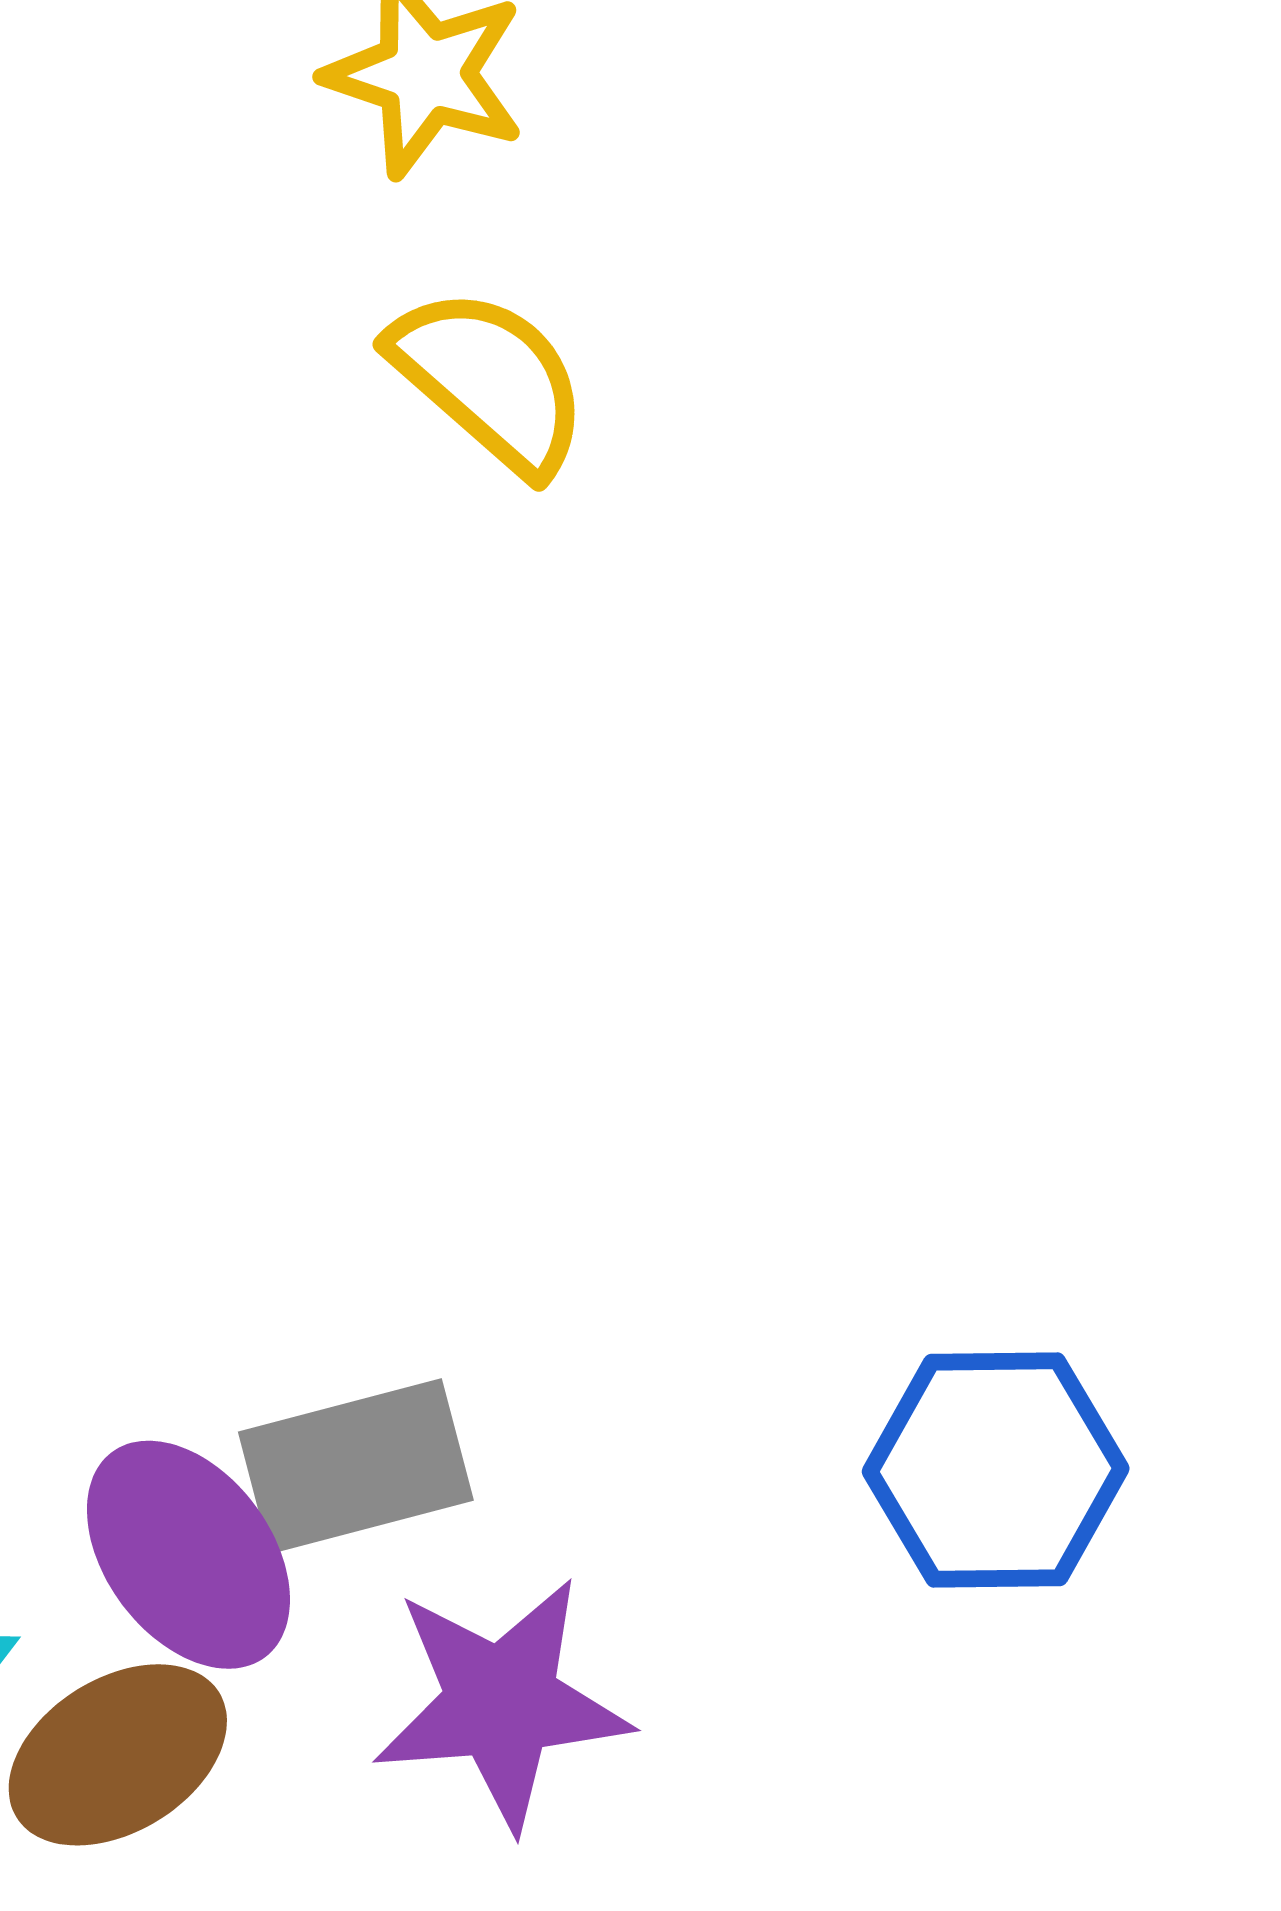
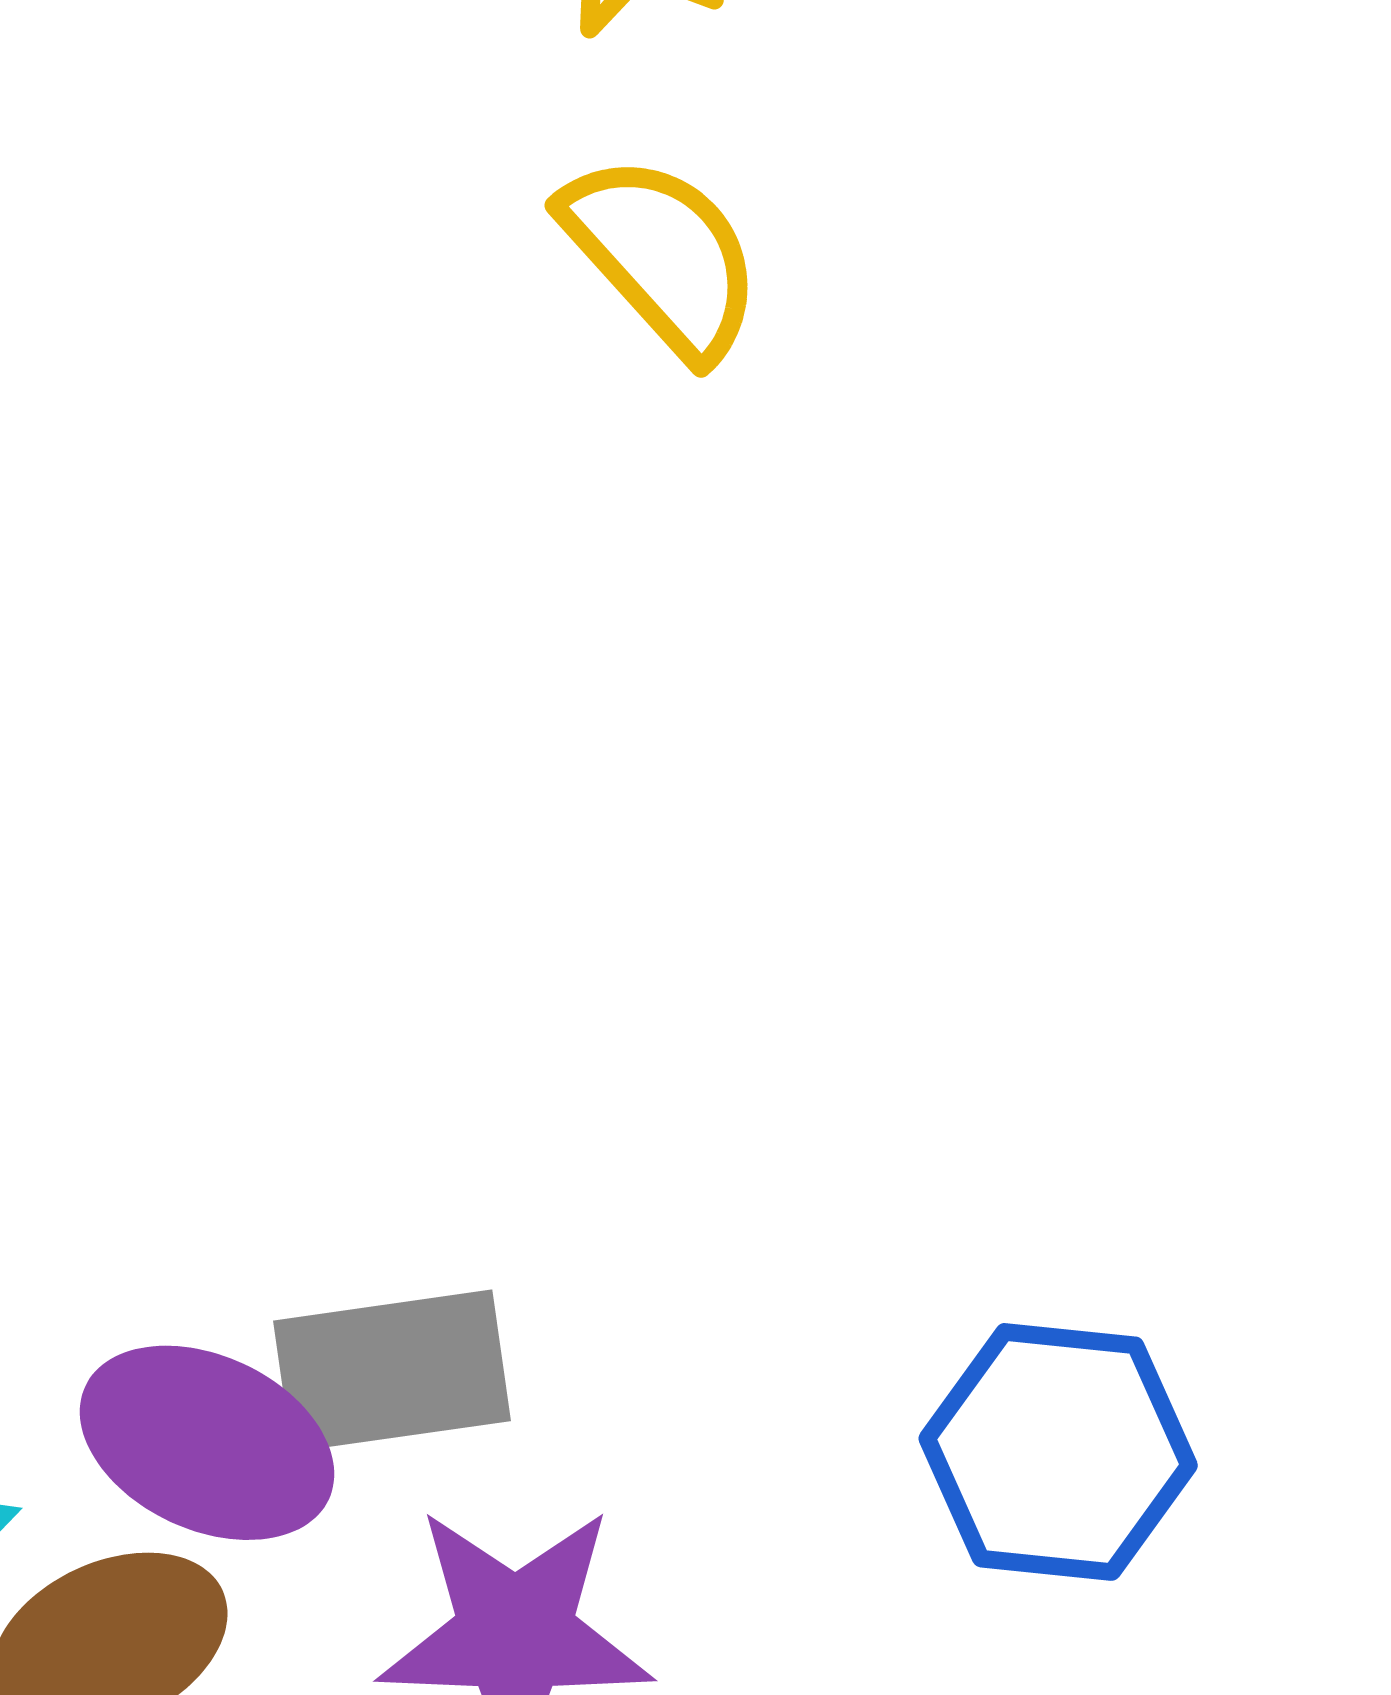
purple ellipse: (188, 1555) -> (207, 1443), turned -35

